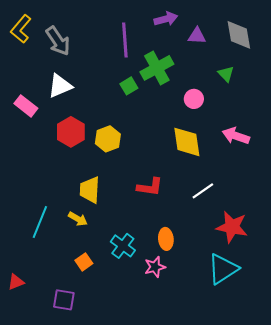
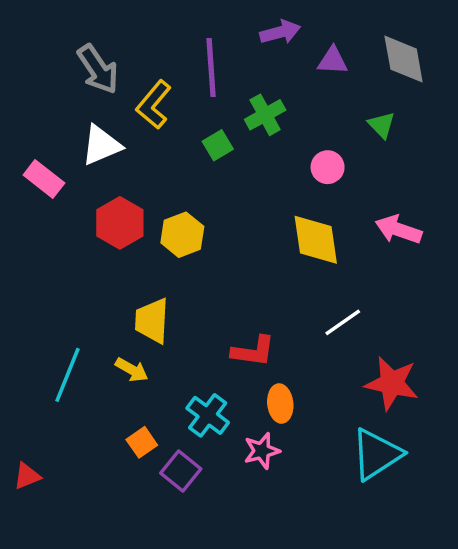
yellow L-shape: (21, 29) -> (154, 105), moved
green cross: (157, 68) -> (265, 115), size x0.7
red L-shape: (150, 187) -> (253, 351), moved
purple square: (64, 300) -> (181, 471), moved, turned 30

